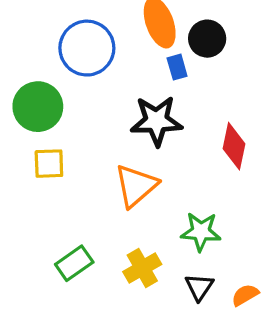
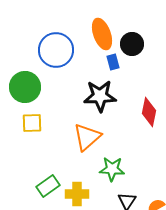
green star: (201, 232) -> (112, 169), moved
yellow cross: (142, 268) -> (77, 194), moved, turned 30

